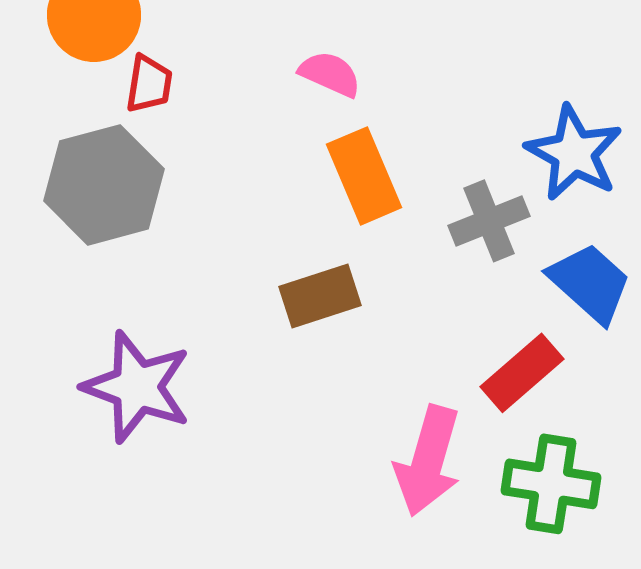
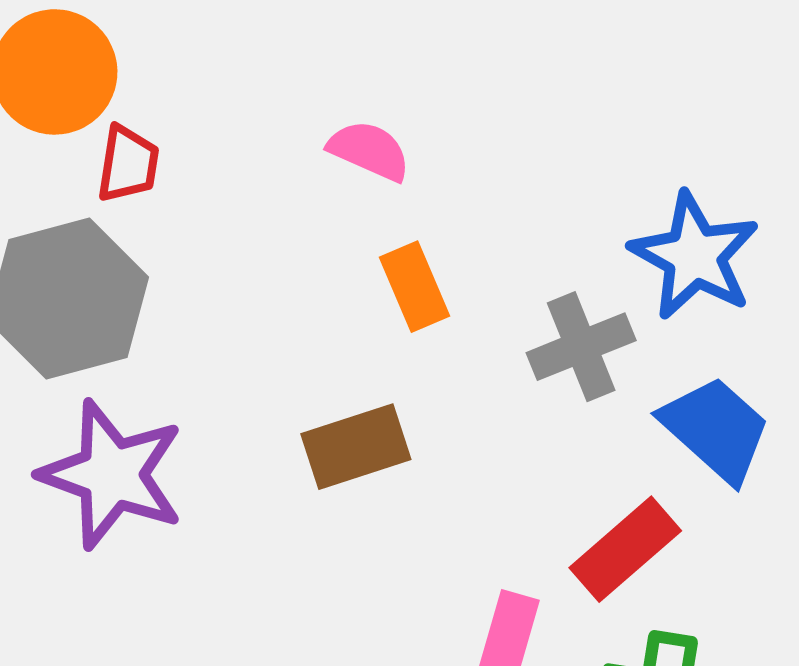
orange rectangle: (364, 176) -> (415, 287), size x0.7
purple star: (137, 387) -> (112, 475), moved

